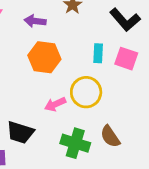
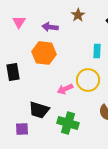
orange hexagon: (44, 57) -> (44, 53), moved
green cross: (75, 143) -> (68, 123), moved

